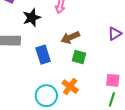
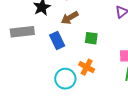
brown arrow: (70, 37) -> (70, 18), moved

